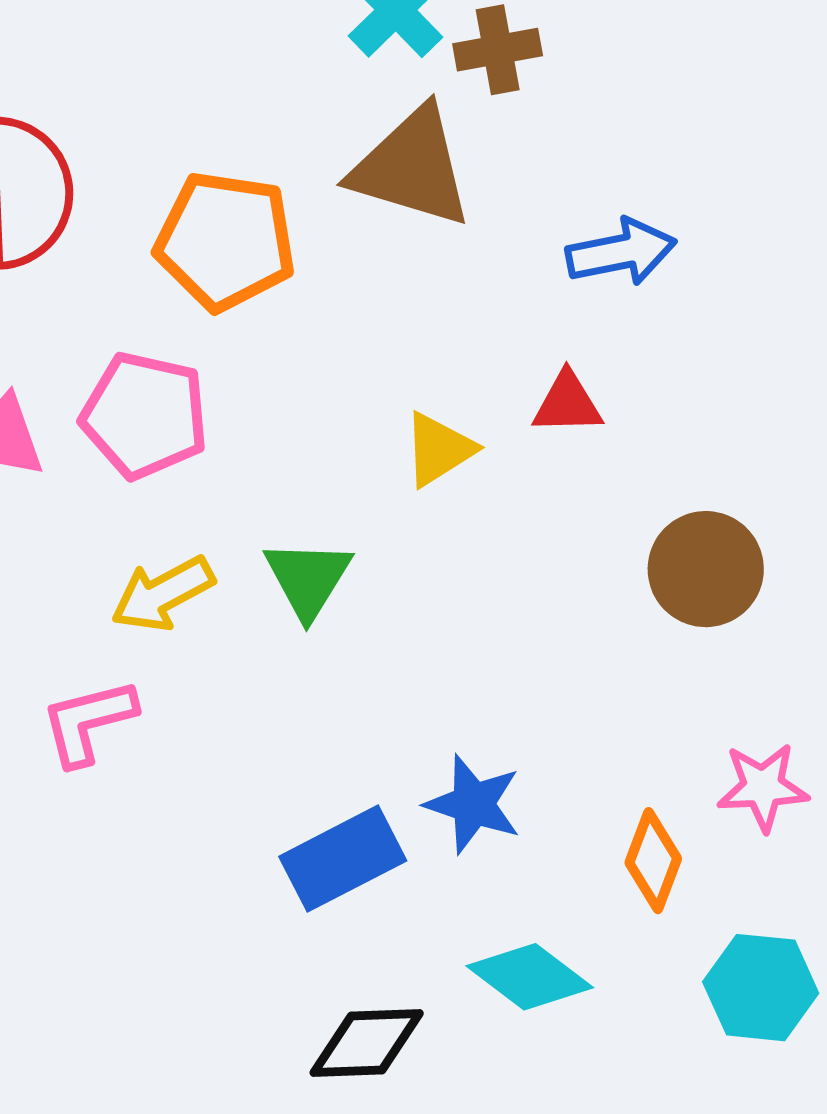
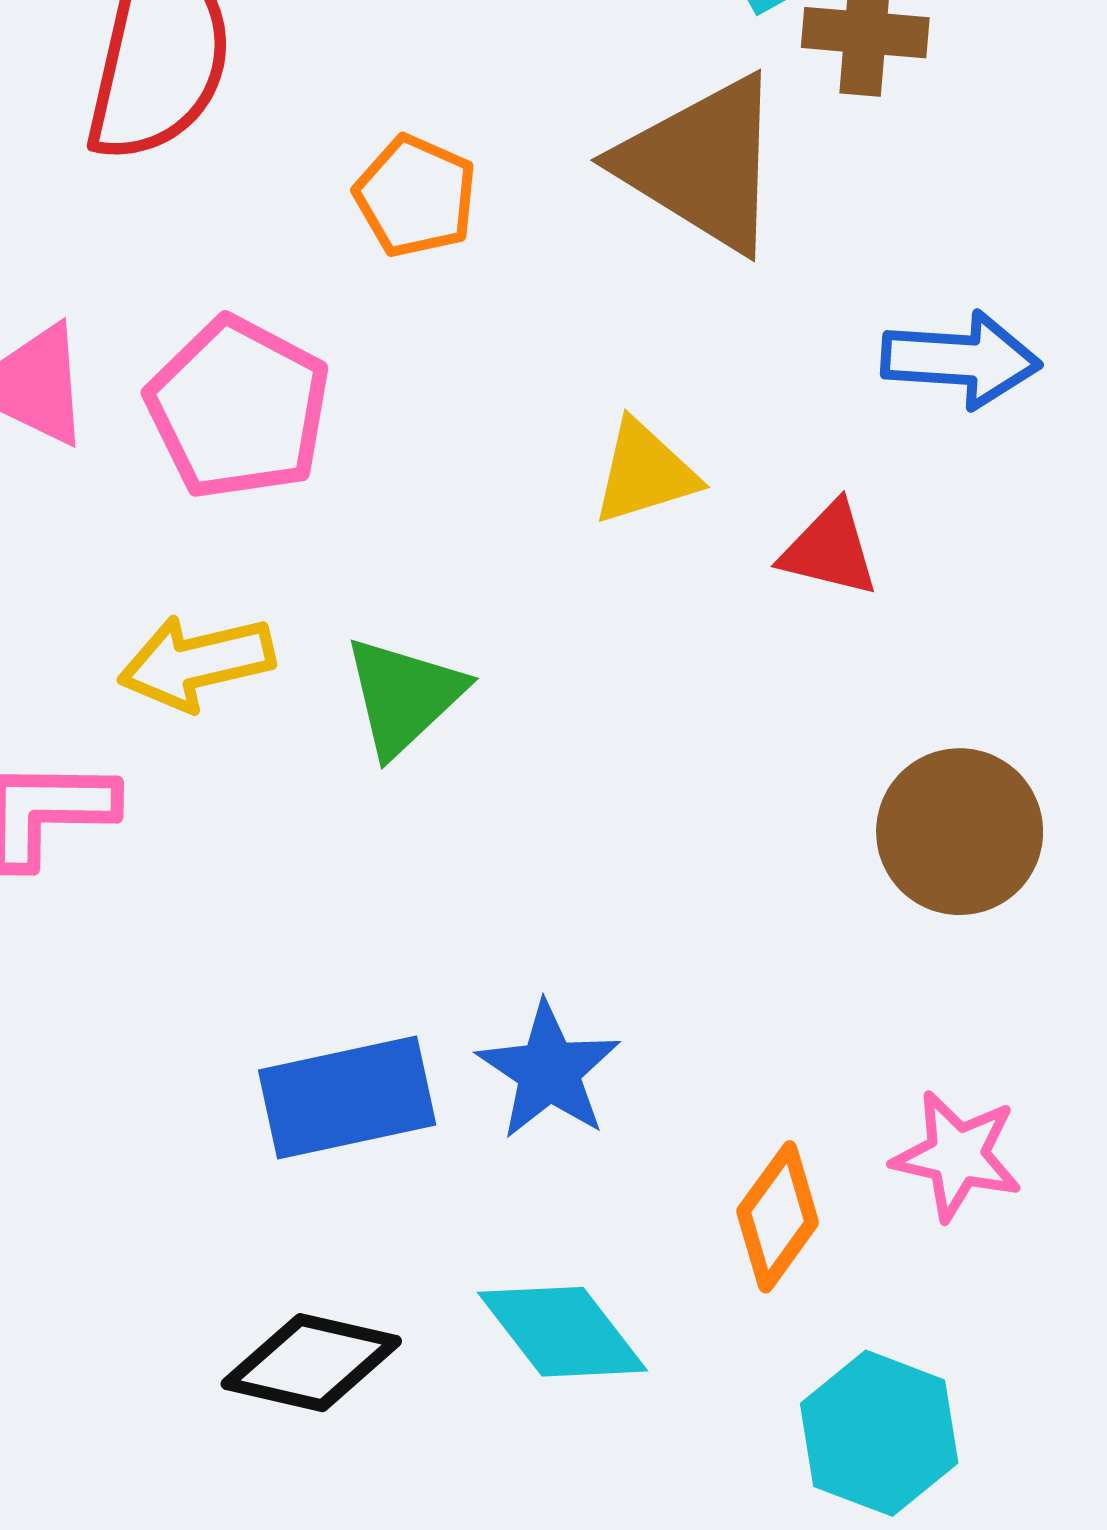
orange pentagon: (225, 241) -> (416, 196), size x0.6
yellow triangle: (439, 449) -> (645, 473), moved

